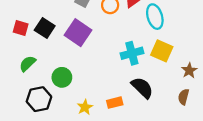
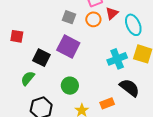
red square: (21, 28) -> (17, 36), moved
black square: (45, 28) -> (41, 58), moved
green circle: (62, 77) -> (70, 86), moved

